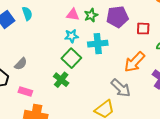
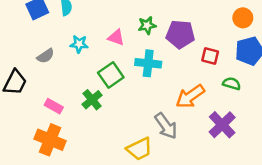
pink triangle: (73, 15) -> (116, 37), moved
cyan star: (72, 36) -> (79, 44), moved
gray semicircle: (21, 64) -> (46, 56), moved
pink rectangle: (25, 91) -> (54, 106), moved

